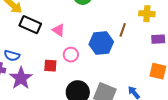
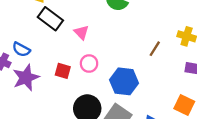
blue hexagon: (101, 43) -> (124, 81), moved

